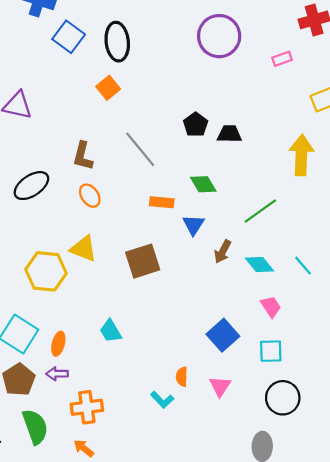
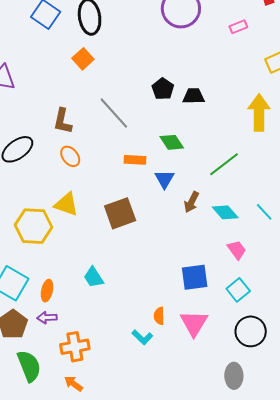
blue square: (223, 335) -> (195, 277), turned 36
cyan square: (271, 351) -> (238, 290), turned -35
pink triangle: (220, 386) -> (194, 323), size x1.4

